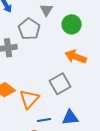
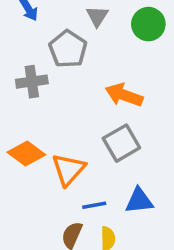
green circle: (72, 24) -> (148, 24), moved
orange arrow: (76, 57) -> (124, 95), moved

